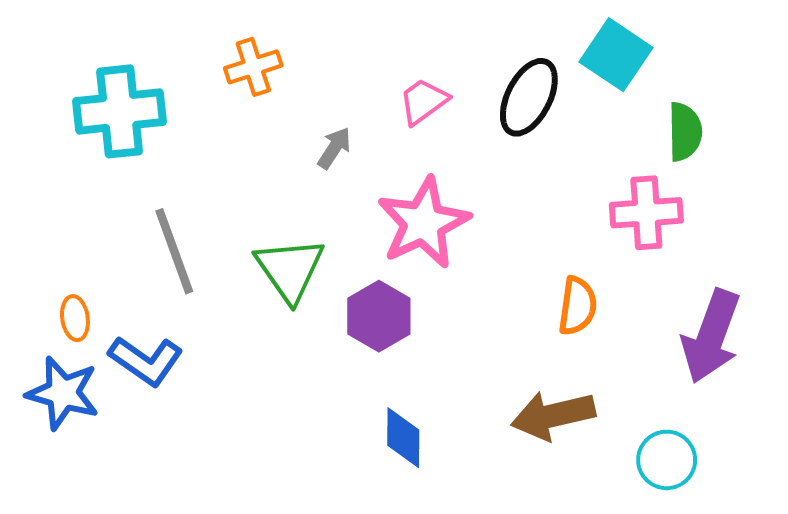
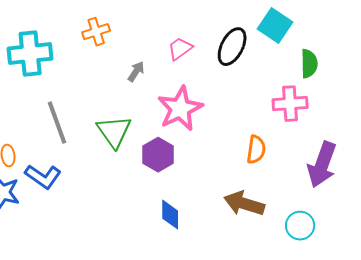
brown arrow: (553, 415) -> (244, 204), turned 30

